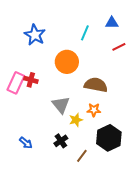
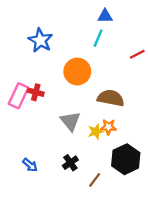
blue triangle: (112, 23) -> (105, 16), moved
yellow star: (76, 120) -> (96, 132), moved

